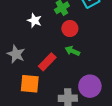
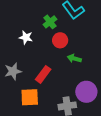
green arrow: (72, 51) -> (74, 58), moved
gray star: (16, 54) -> (13, 71), turned -30

